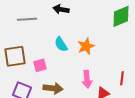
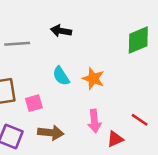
orange star: (86, 46) -> (93, 79), turned -30
red line: (122, 78) -> (140, 120), turned -64

